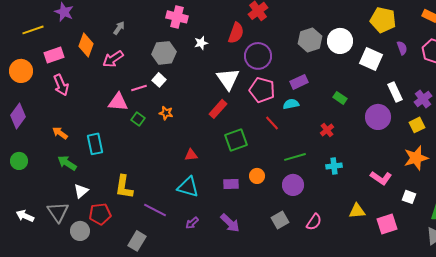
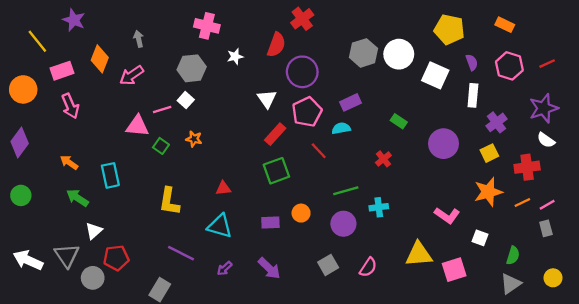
gray arrow: (119, 28) -> (139, 39), turned -48
yellow line: (33, 30) -> (37, 41), turned 70
white triangle: (228, 79) -> (267, 99), size x0.7
pink pentagon: (262, 90) -> (307, 112), turned 30
white rectangle: (395, 92) -> (473, 95), moved, turned 30
red rectangle: (218, 109) -> (275, 134), moved
cyan cross: (334, 166) -> (379, 207), moved
yellow L-shape: (124, 187) -> (169, 201), moved
yellow triangle: (357, 211) -> (419, 254), size x1.4
white arrow: (25, 216) -> (28, 260), size x1.4

